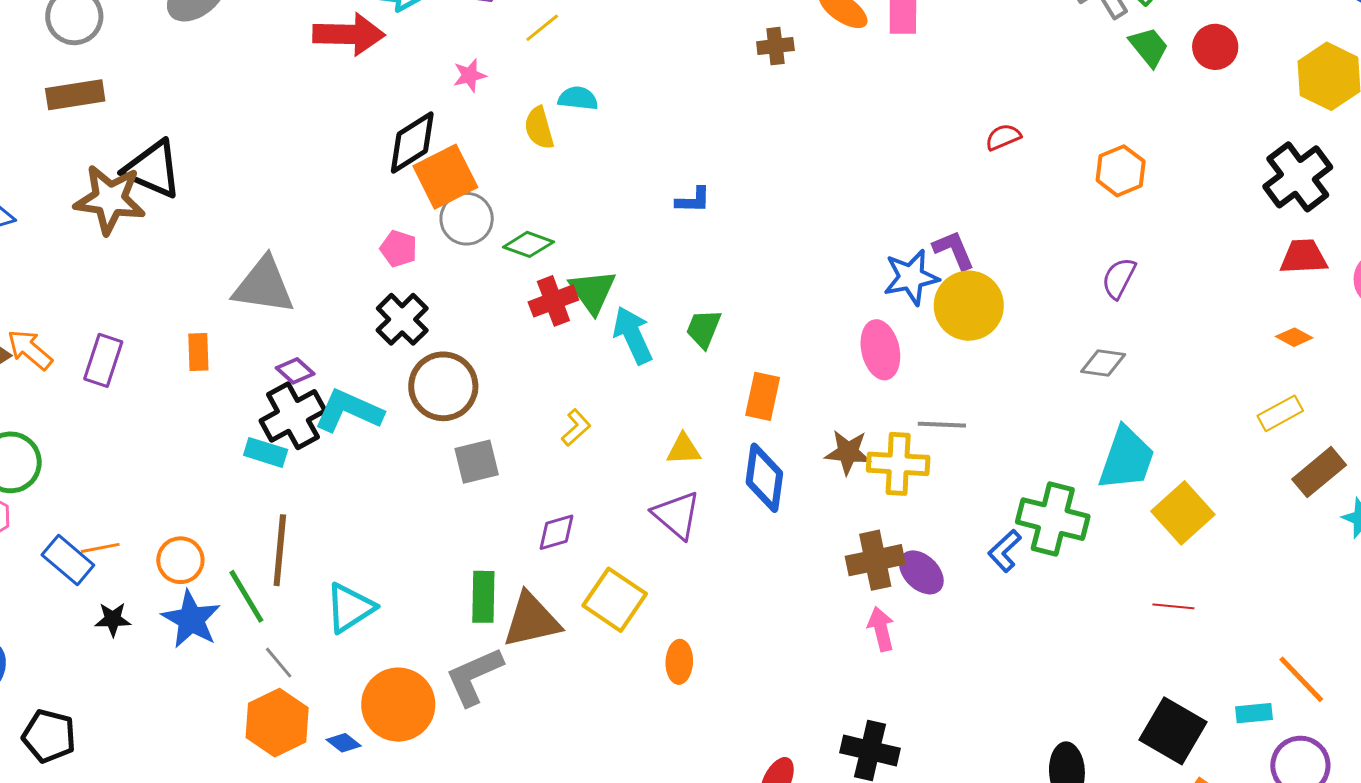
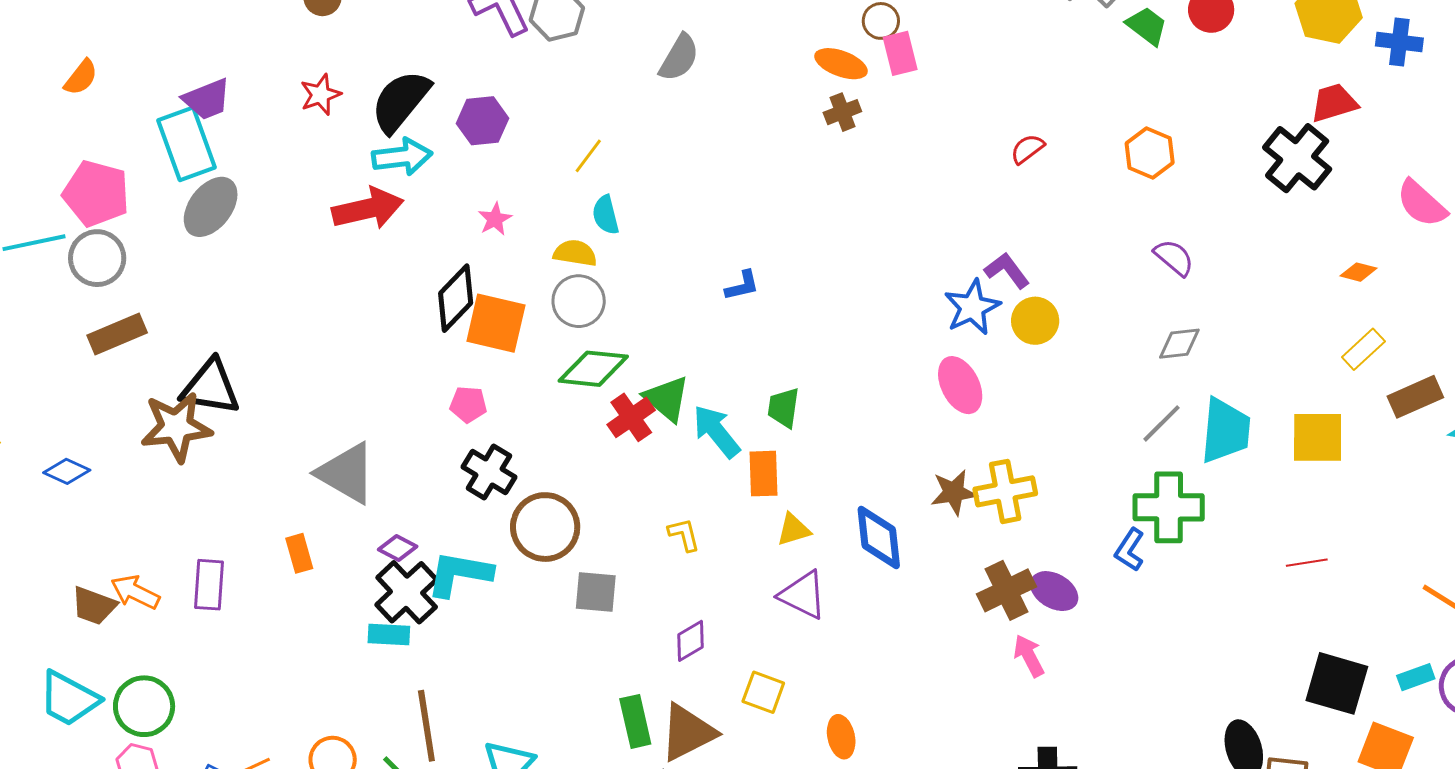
yellow line: (542, 28) -> (588, 156), moved
brown cross: (775, 46) -> (842, 112), moved
cyan semicircle: (578, 98) -> (606, 215), turned -96
yellow semicircle: (539, 128) -> (575, 253), turned 129
orange square: (445, 177) -> (496, 323), turned -36
black cross: (1298, 177) -> (1297, 158), moved
gray circle: (467, 219) -> (579, 301), moved
green diamond: (528, 244) -> (593, 369), size x1.4
red trapezoid: (1304, 257) -> (1334, 103), moved
purple semicircle: (1119, 278) -> (1174, 257), turned 117
gray triangle: (264, 286) -> (346, 473), turned 36
yellow circle: (969, 306) -> (1035, 321), size x0.7
orange rectangle: (763, 396) -> (763, 474), moved
gray line: (942, 425) -> (1162, 423), moved, turned -33
yellow L-shape: (576, 428) -> (684, 535), turned -48
gray square: (477, 462) -> (596, 592), turned 33
brown rectangle: (1319, 472) -> (1415, 397), turned 30
yellow square: (1183, 513) -> (1318, 437), moved, turned -34
yellow square: (615, 600) -> (763, 692), size x0.7
cyan rectangle: (1254, 713) -> (1416, 677), moved

